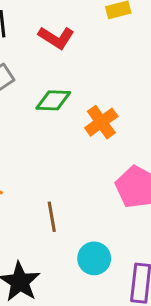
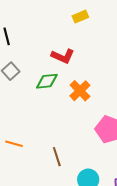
red L-shape: (56, 38) -> (63, 56), moved

